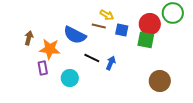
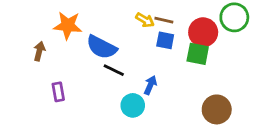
brown line: (99, 26) -> (164, 20), moved
orange star: (50, 49) -> (68, 25), moved
black line: (92, 58) -> (114, 70), moved
cyan circle: (70, 78) -> (133, 105), moved

